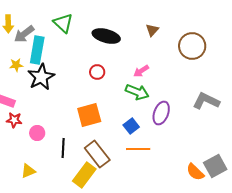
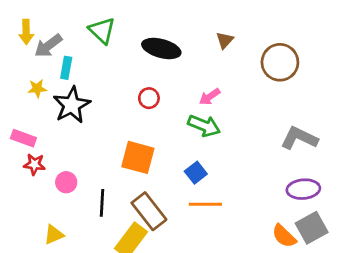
cyan rectangle: (37, 50) -> (66, 68), size x0.6
purple ellipse: (161, 113) -> (303, 189), moved, turned 65
orange square: (89, 115) -> (138, 157), turned 30

